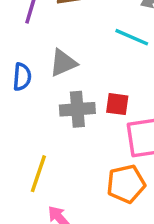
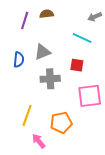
red square: (117, 104) -> (77, 65), moved
orange pentagon: (126, 184) -> (61, 123), moved

